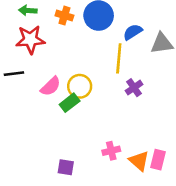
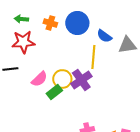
blue semicircle: (133, 32) -> (104, 36), turned -112
purple cross: (134, 88) -> (81, 80), moved, size x1.5

